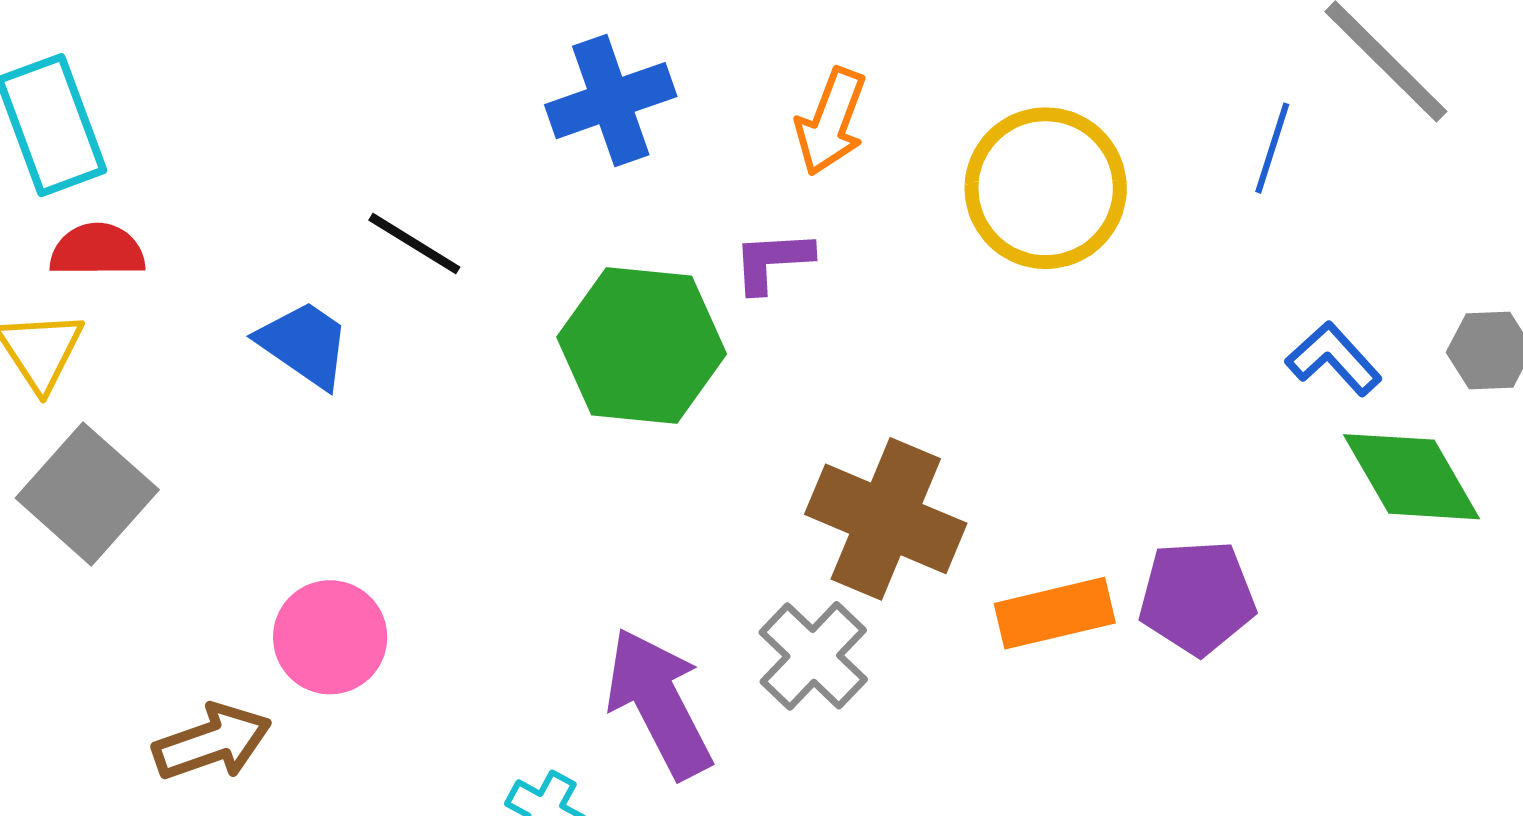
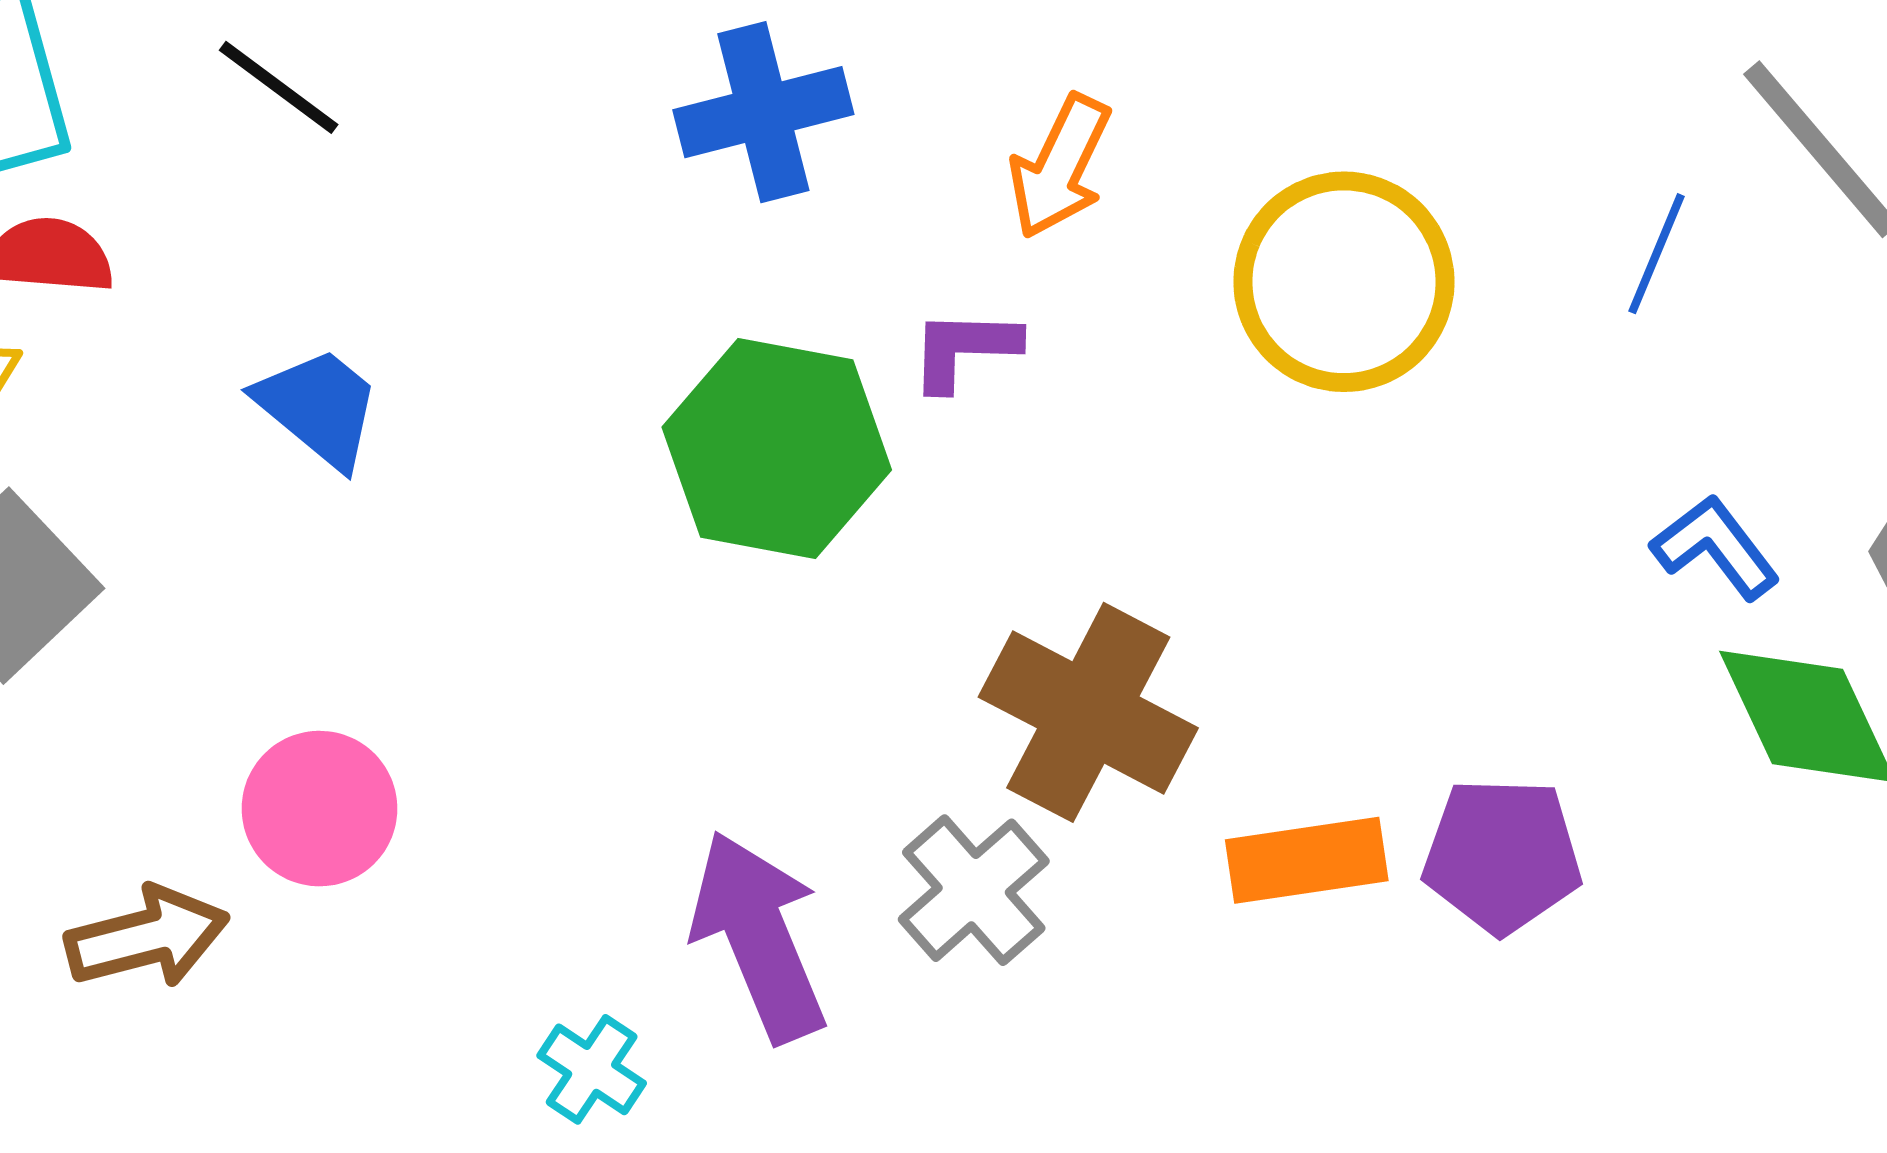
black line: (414, 244) -> (279, 87), moved

